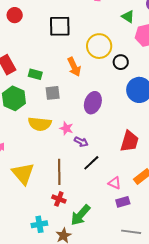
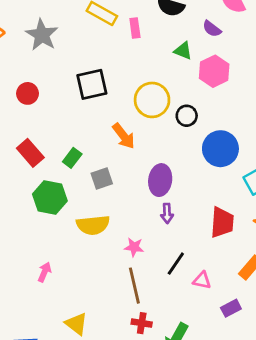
red circle: (15, 15) -> (28, 93), moved
green rectangle: (35, 74) -> (72, 158), turned -56
pink star: (66, 128) -> (134, 247), moved
purple arrow: (81, 142) -> (167, 213), moved, turned 72
yellow triangle: (23, 174) -> (76, 324), moved, size x0.7
pink triangle: (115, 183) -> (202, 280), moved

